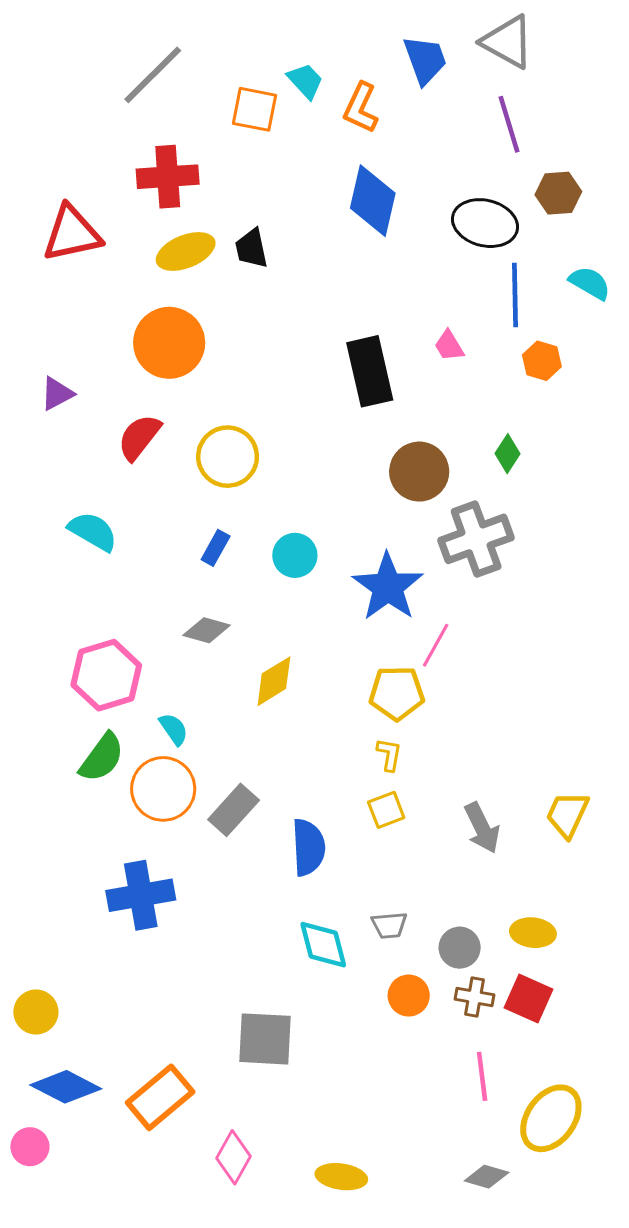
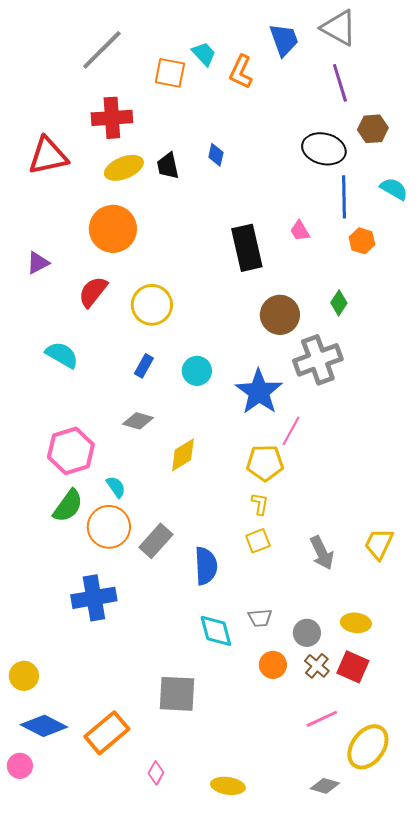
blue diamond: (373, 201) -> (216, 155), moved, size x0.5
brown cross: (475, 997) -> (317, 666), turned 30
pink line: (482, 1076) -> (322, 719), turned 72
pink diamond: (234, 1157) -> (156, 773), size x0.7

